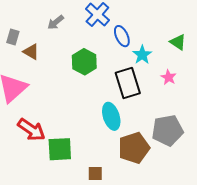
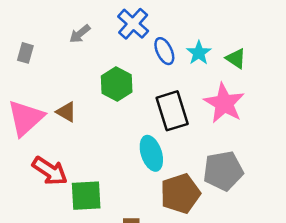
brown triangle: (31, 52) -> (66, 112), moved
cyan star: (142, 55) -> (199, 53), moved
pink star: (169, 77) -> (224, 103), size x2.0

